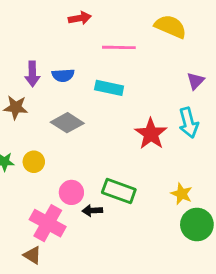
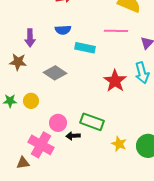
pink line: (119, 47) -> (116, 31), moved
blue semicircle: (63, 75) -> (63, 30), moved
yellow star: (182, 194) -> (119, 144), moved
brown triangle: (32, 255) -> (23, 163), moved, turned -40

